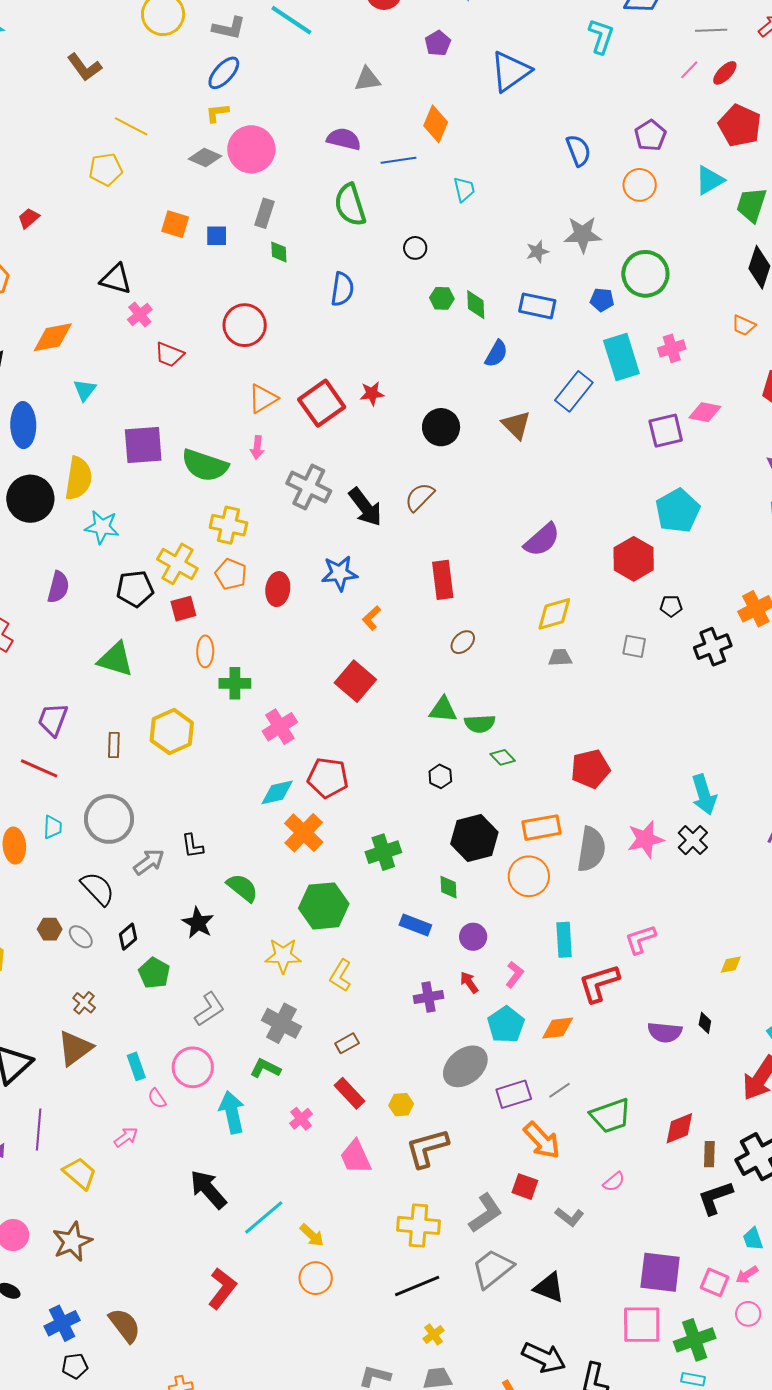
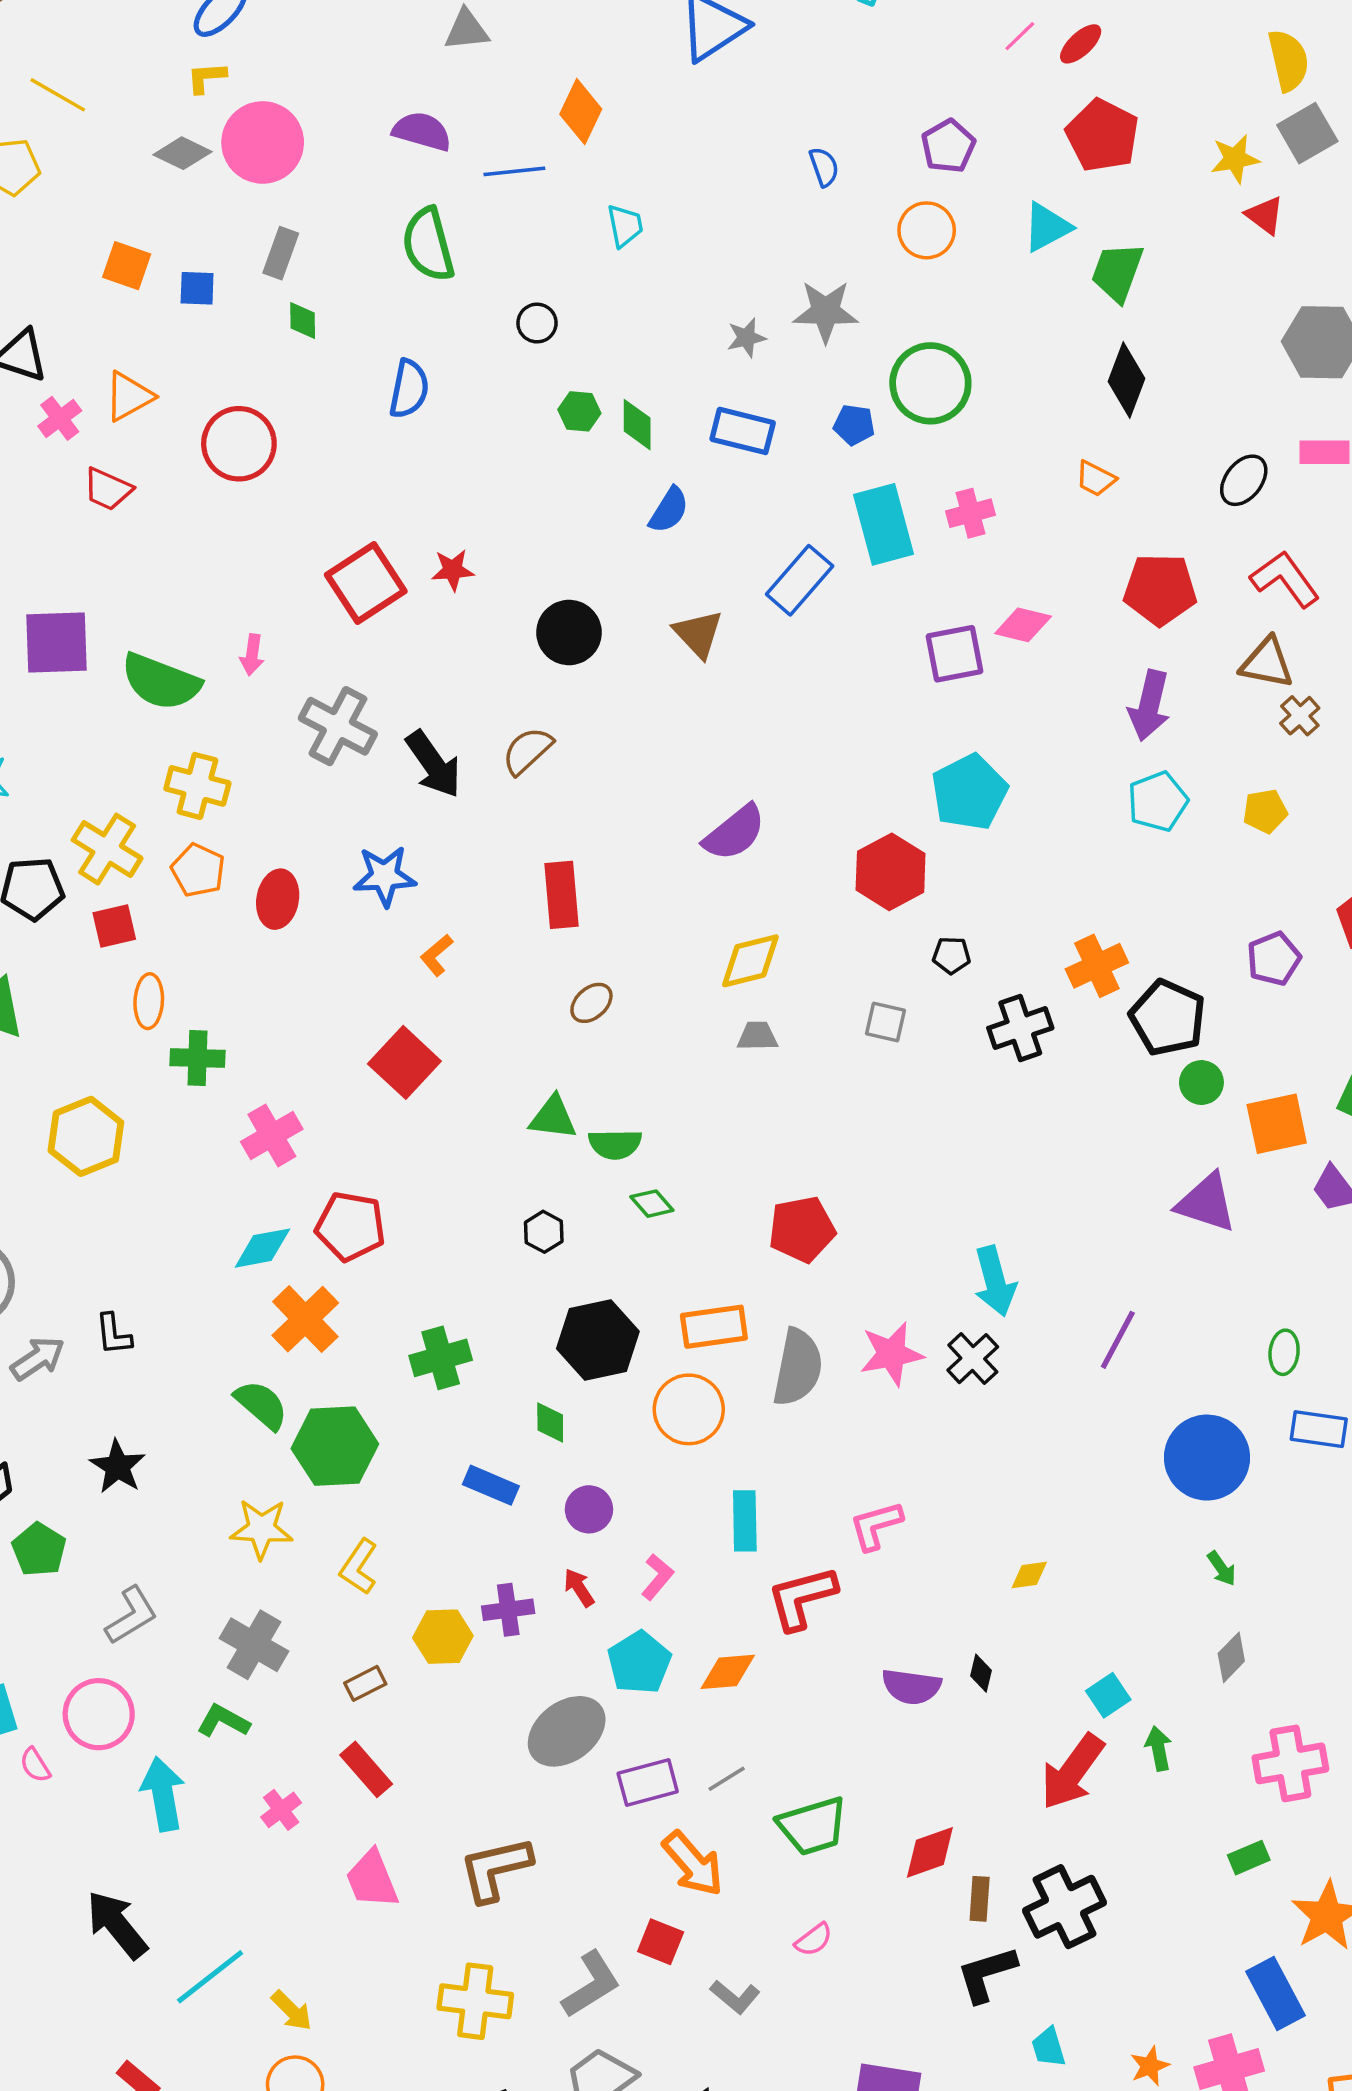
blue semicircle: (578, 150) -> (824, 167), size x0.7
orange triangle: (263, 399) -> (129, 396), moved
green semicircle: (242, 888) -> (261, 1405), moved
yellow hexagon: (401, 1105) -> (443, 1637), moved, size x1.4

